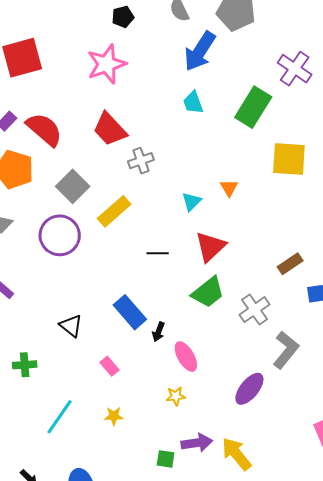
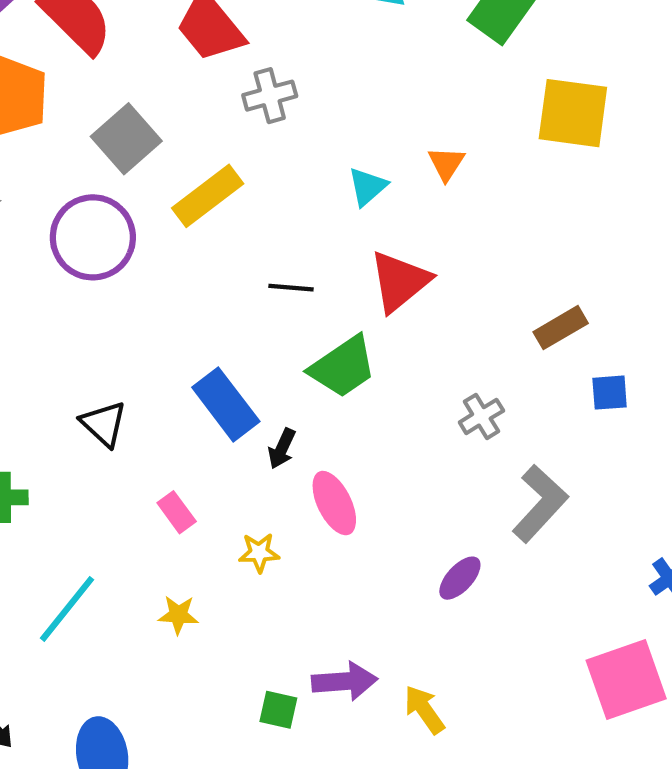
green trapezoid: (208, 292) -> (343, 367), moved
gray cross: (255, 310) -> (481, 416), size x0.7
purple ellipse: (249, 389) -> (460, 578), size x0.7
yellow star: (176, 396) -> (259, 553), moved
yellow arrow: (236, 454) -> (424, 710), size x0.7

